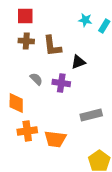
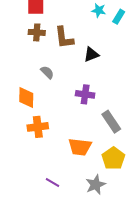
purple cross: (61, 83) -> (85, 94), moved
gray rectangle: (91, 115) -> (111, 122), moved, turned 70
orange trapezoid: (55, 139) -> (80, 147), moved

